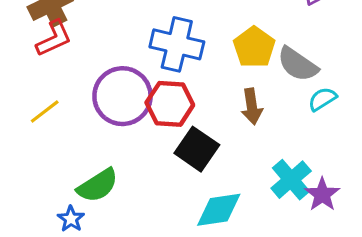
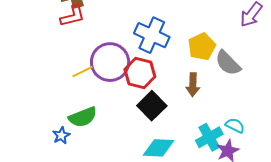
cyan semicircle: (322, 99) -> (235, 125), moved, turned 48
yellow line: (45, 111) -> (83, 72), moved

